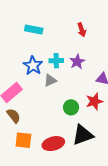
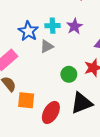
orange square: (23, 140) -> (26, 100), moved
red ellipse: (53, 144) -> (51, 112), turned -45

